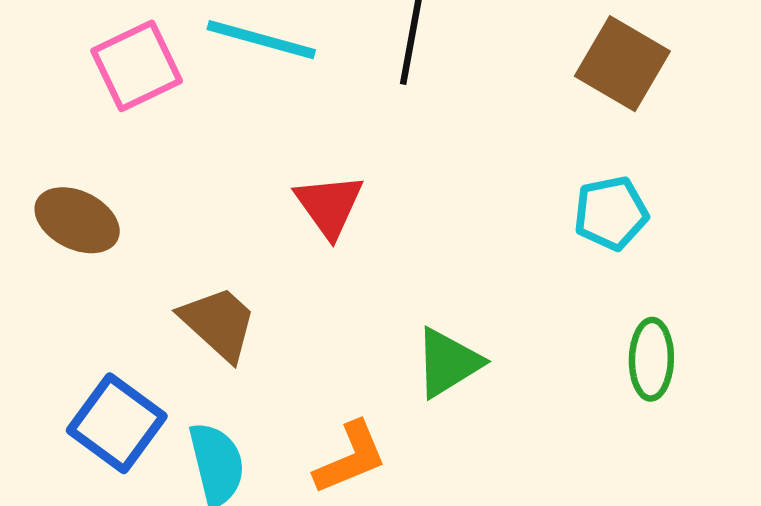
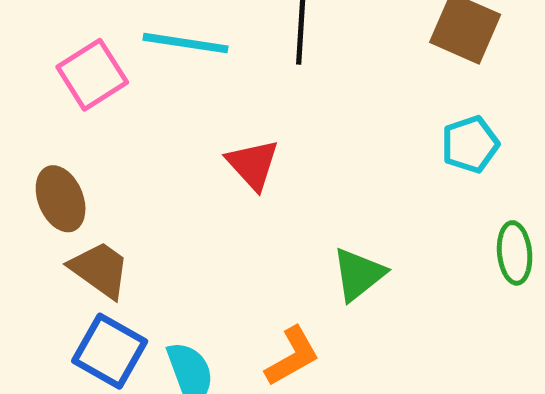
brown ellipse: (77, 220) -> (61, 199), turned 48
brown trapezoid: (219, 323) -> (100, 270), moved

